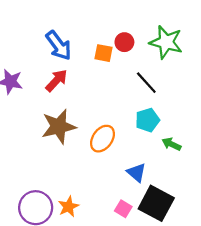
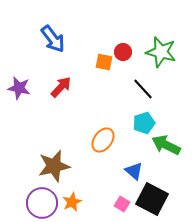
blue arrow: (59, 45) -> (53, 39), moved
brown star: (59, 127) -> (54, 166), moved
green arrow: (172, 144) -> (166, 145), size x1.6

